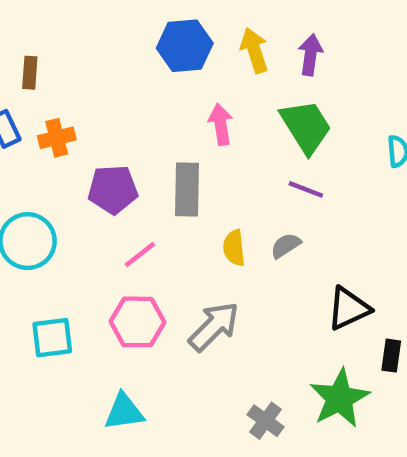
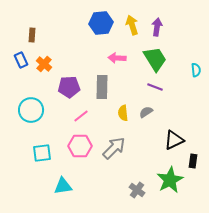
pink arrow: (221, 124) -> (117, 58), turned -78
orange cross: (57, 138) -> (44, 64), turned -35
cyan triangle: (124, 412) -> (63, 186), moved

